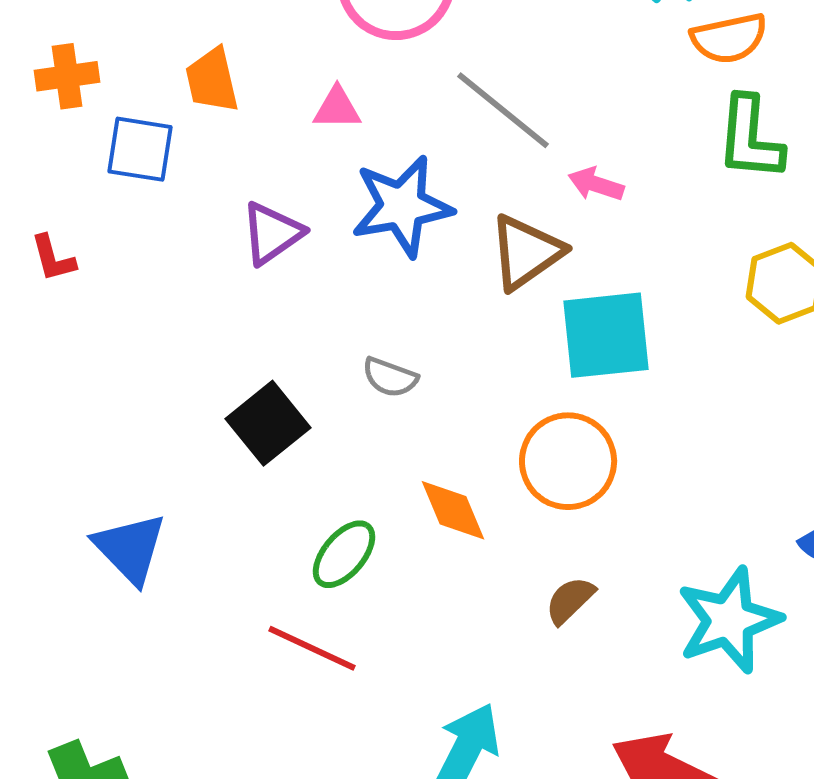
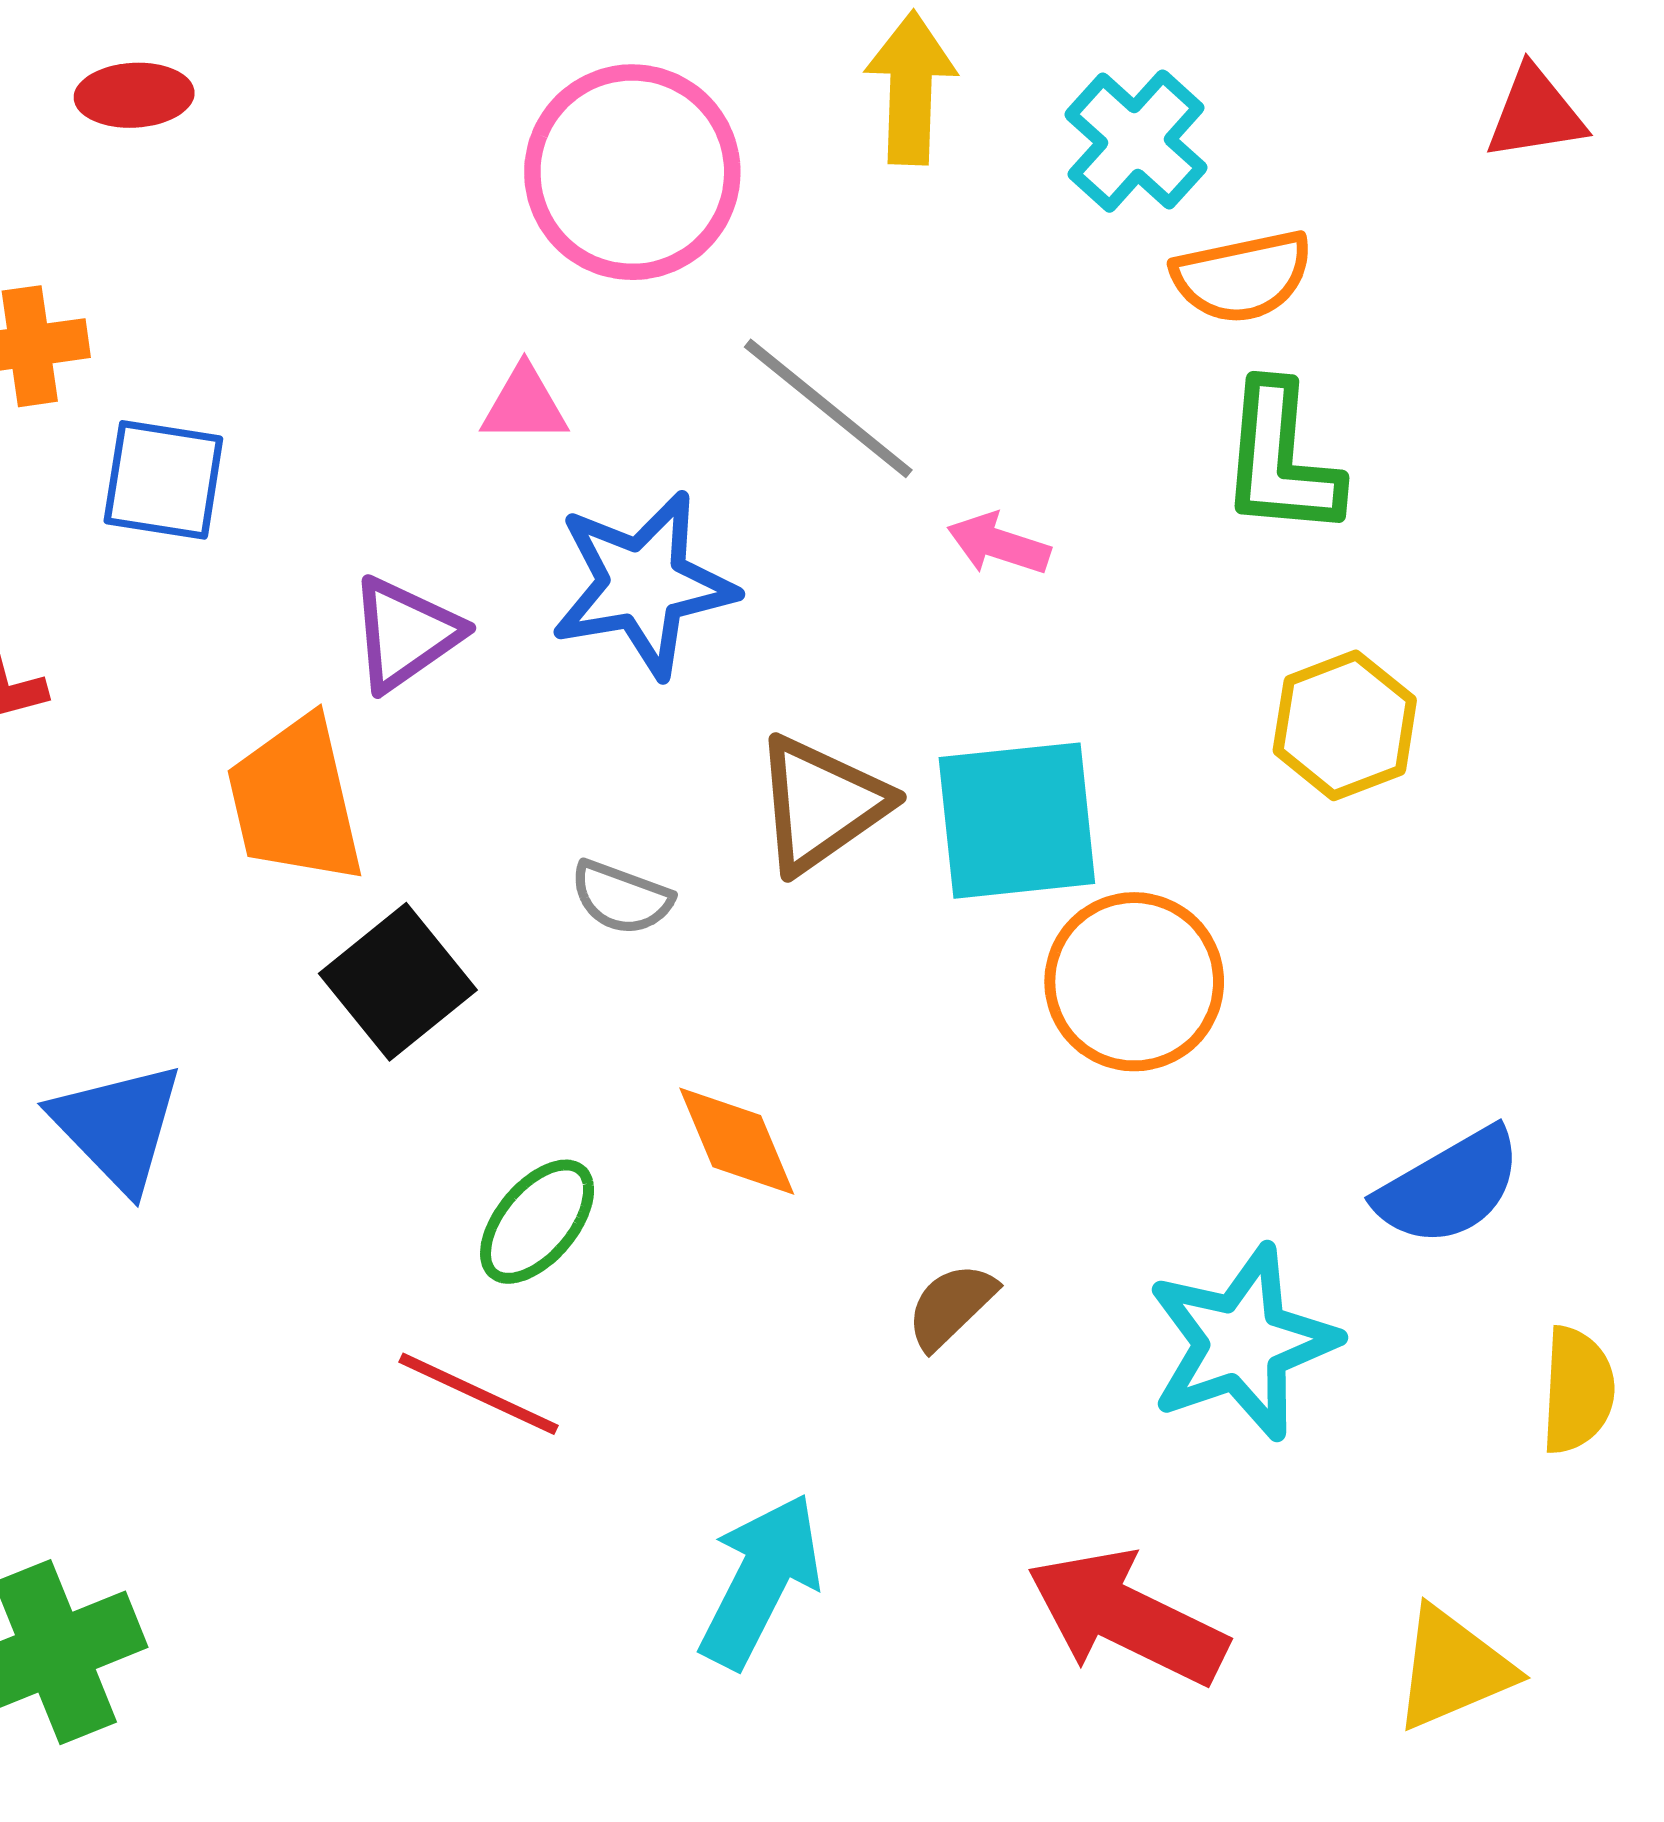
orange trapezoid: (212, 80) -> (295, 800), moved, size x1.4
brown triangle: (526, 252) -> (821, 804), moved
orange circle: (568, 461) -> (1134, 982), moved
blue triangle: (130, 548) -> (118, 1126), moved

